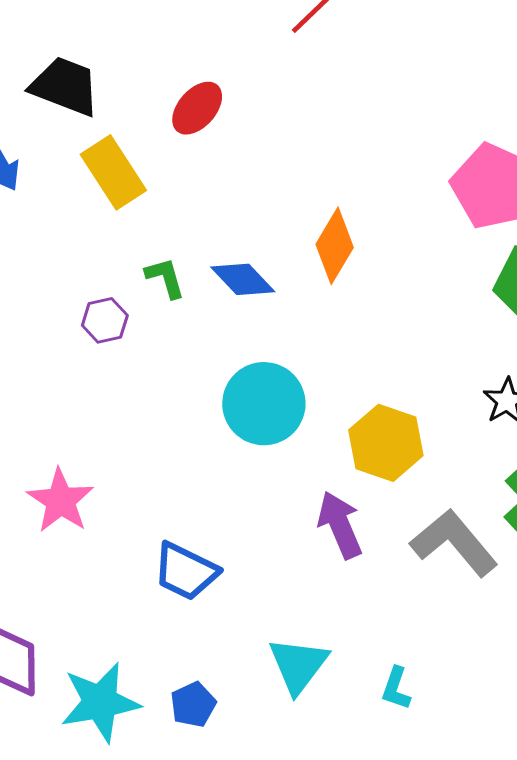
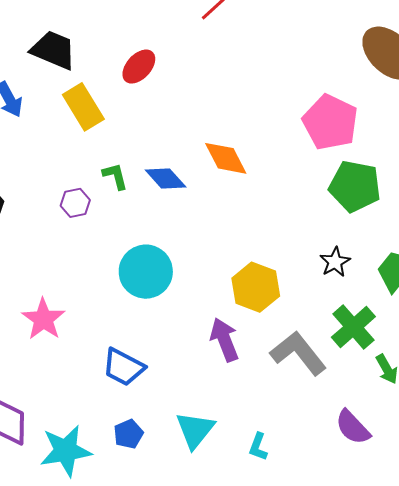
orange diamond: (335, 246) -> (226, 158), turned -60
cyan circle: (264, 404) -> (146, 272), moved
blue pentagon: (193, 705) -> (128, 434), moved

